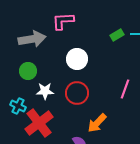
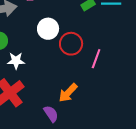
red circle: (77, 93) -> (71, 44), moved

